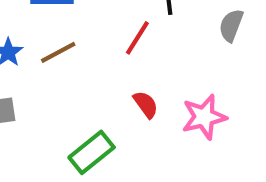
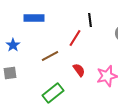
brown line: (58, 52) -> (50, 56), moved

